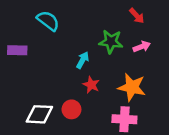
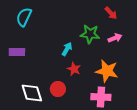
cyan semicircle: (48, 21) -> (24, 17), moved, turned -102
purple rectangle: (17, 50) -> (17, 52), moved
white diamond: (39, 114) -> (32, 93), turned 70

